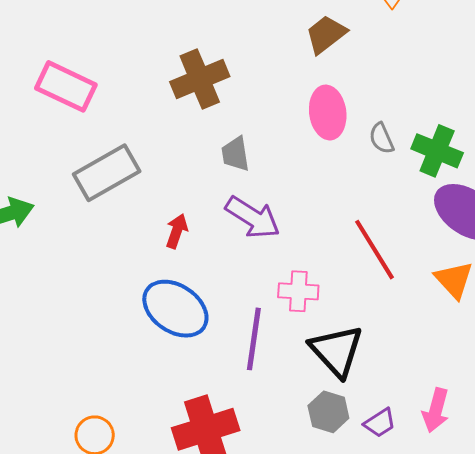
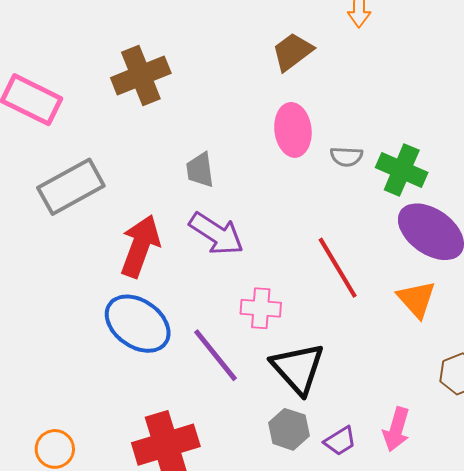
brown cross: (200, 79) -> (141, 75), moved
gray semicircle: (382, 138) -> (346, 157), turned -64
red arrow: (177, 231) -> (140, 246), size x1.8
purple line: (254, 339) -> (216, 355), turned -48

